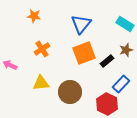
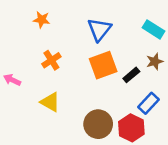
yellow triangle: (41, 83) -> (50, 102), turned 36
brown circle: (70, 92) -> (98, 124), moved

